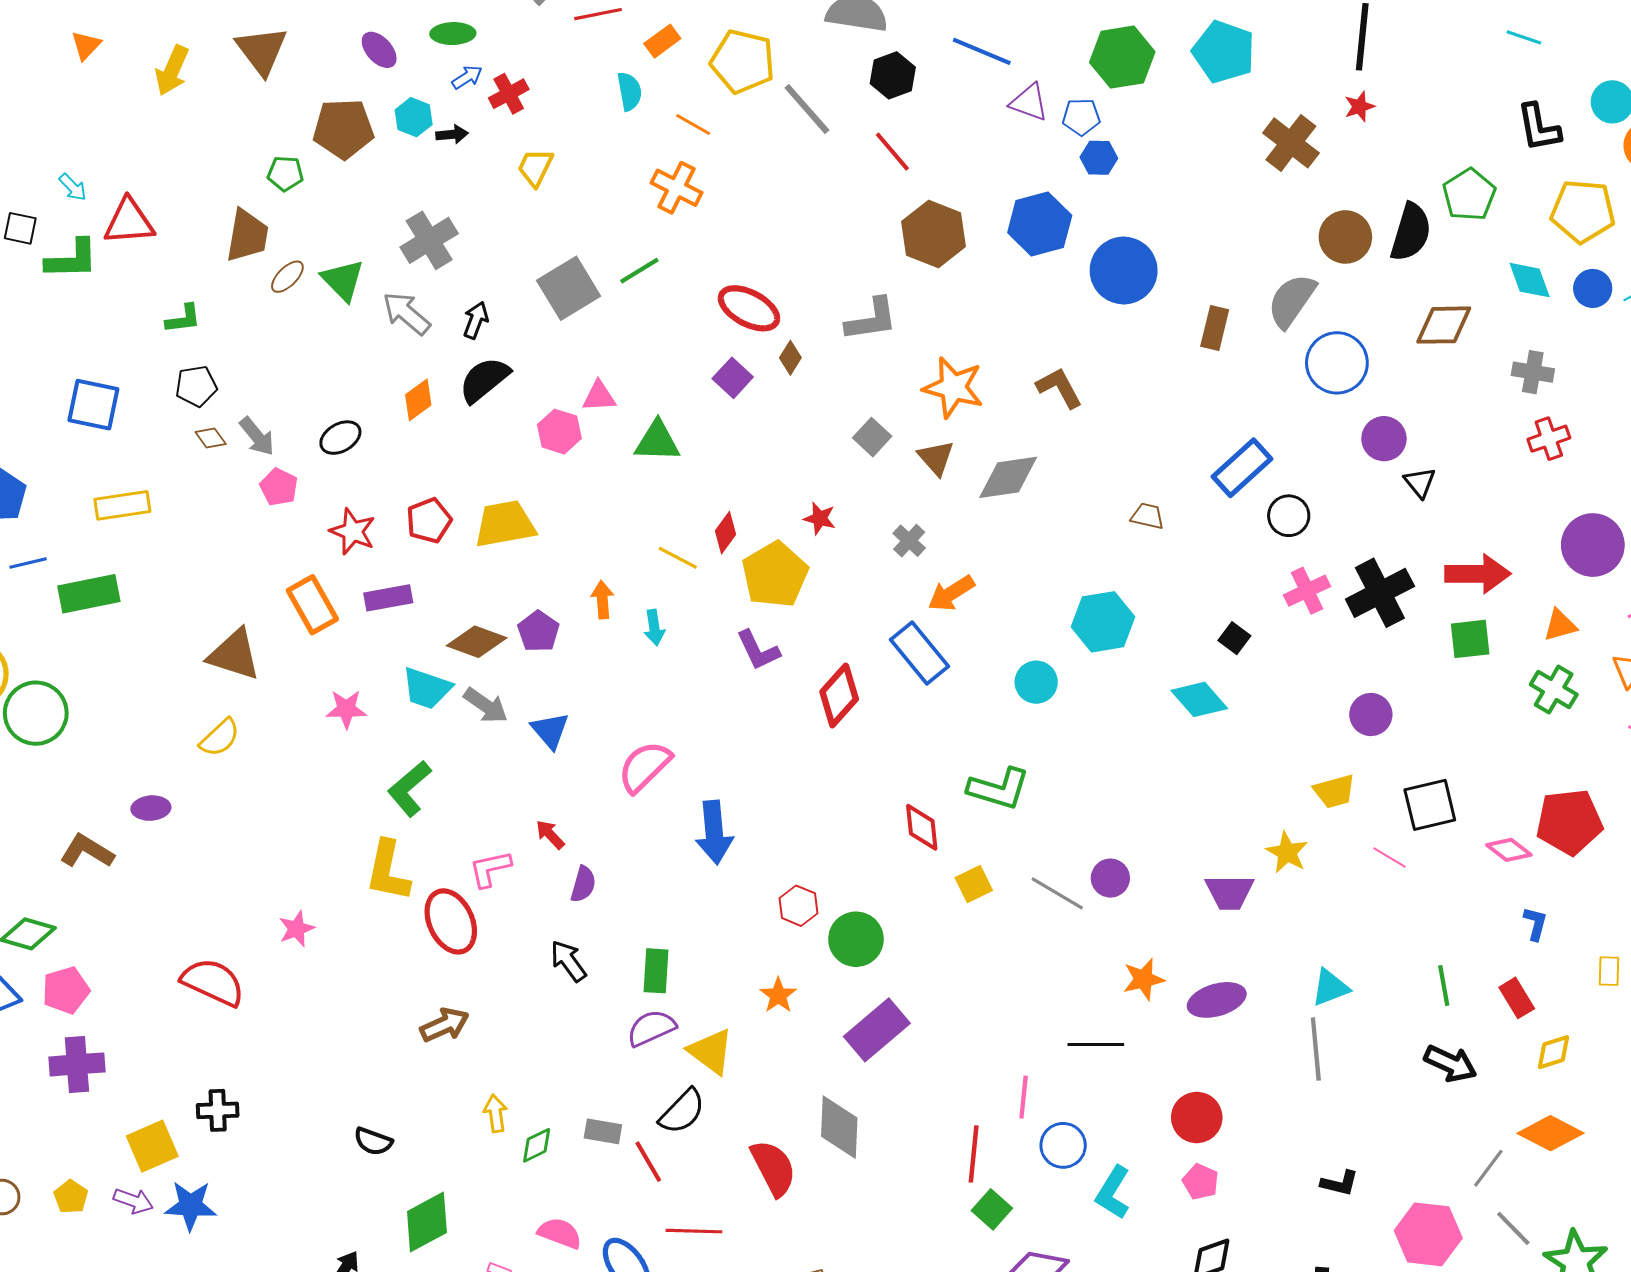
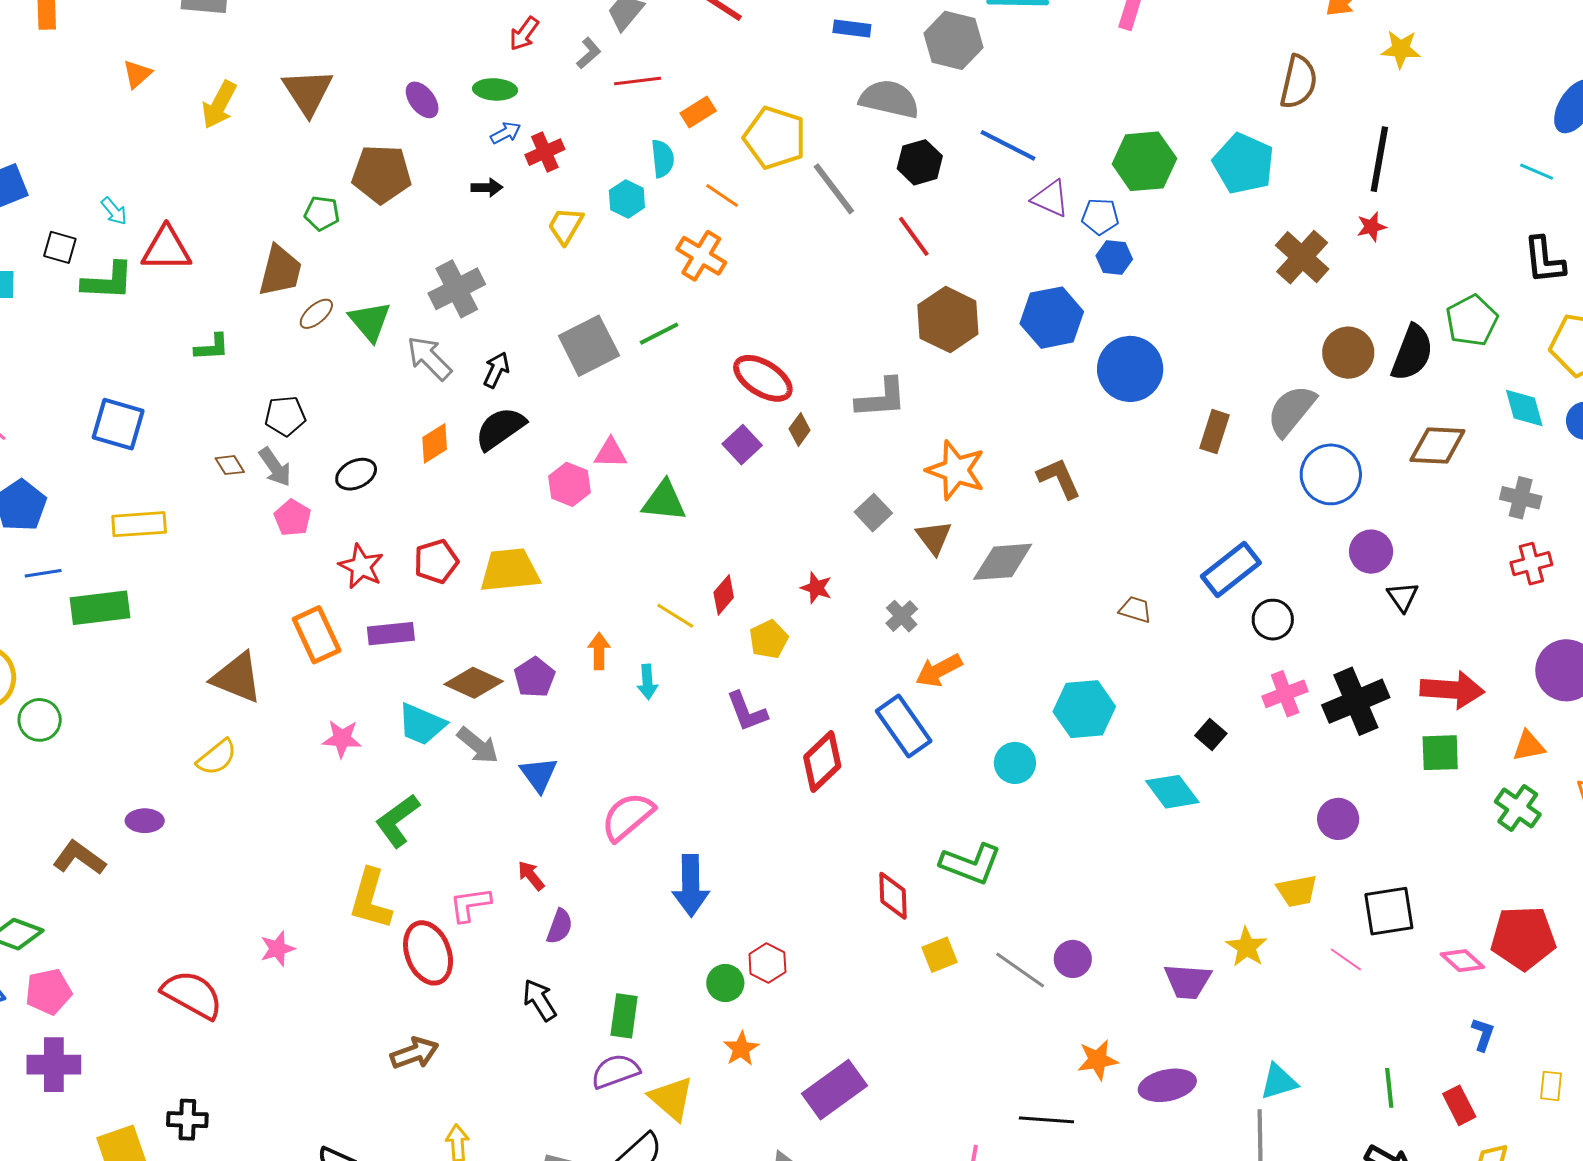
cyan hexagon: (414, 117) -> (627, 199), moved
black pentagon: (196, 386) -> (285, 416), moved
yellow pentagon: (775, 575) -> (769, 639), size x0.6
green circle: (36, 713) -> (40, 720), size x0.7
green circle: (856, 939) -> (725, 983), moved, size x0.7

